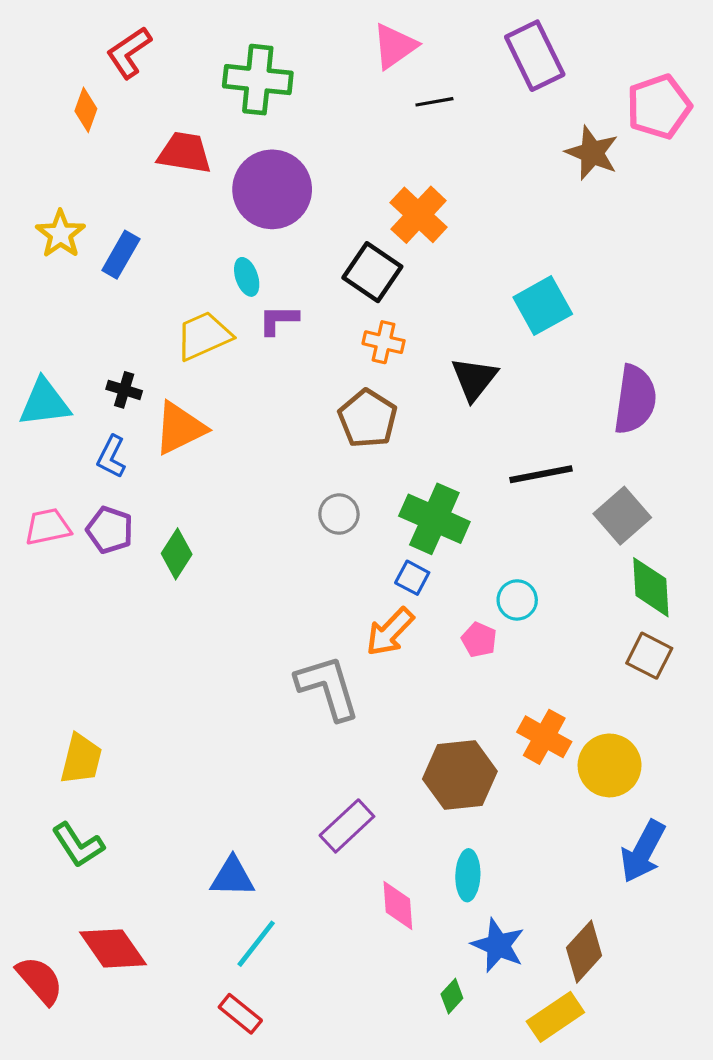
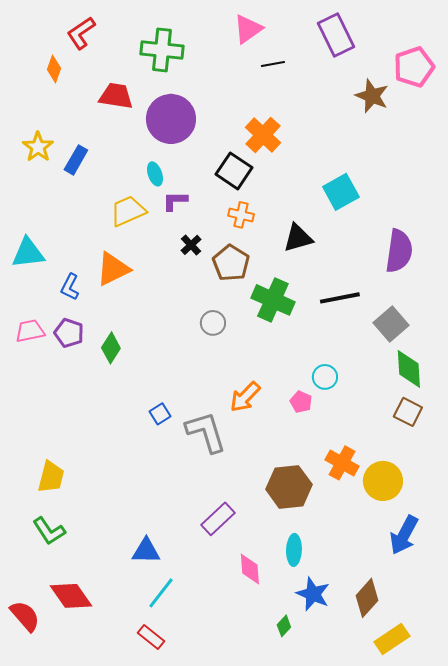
black triangle: (474, 379) -> (298, 238), turned 36
black cross: (124, 390) -> (191, 245), moved, turned 30
green cross: (434, 519) -> (273, 300), moved
blue square: (412, 578) -> (160, 414), moved, turned 30
yellow rectangle: (555, 1017) -> (392, 639), moved

